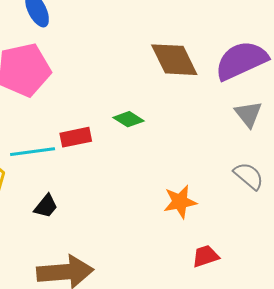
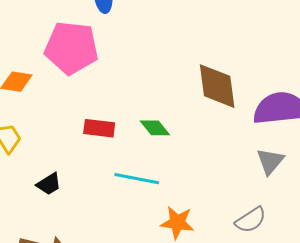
cyan line: (33, 152) -> (137, 179), moved
gray semicircle: (249, 176) -> (251, 220), turned 88

